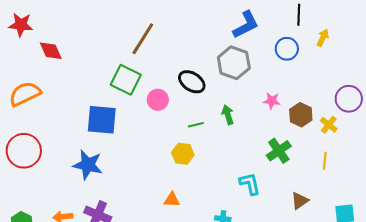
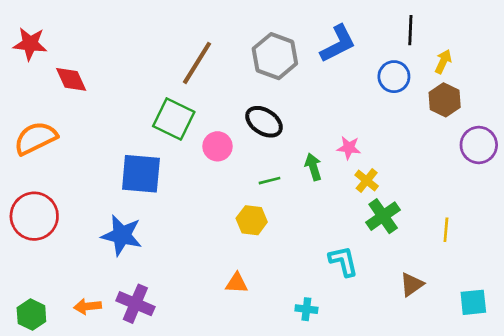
gray hexagon: (234, 63) -> (275, 56), moved
pink star: (272, 101) -> (349, 148), moved
brown hexagon: (301, 115) -> (445, 100), moved
yellow cross: (329, 125) -> (367, 181), moved

